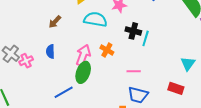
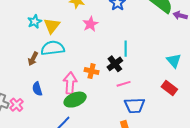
cyan semicircle: (95, 19) -> (53, 48), moved
black cross: (133, 31) -> (115, 64), moved, turned -35
green ellipse: (83, 72) -> (75, 100), turned 65
red rectangle: (176, 88) -> (169, 88), turned 35

